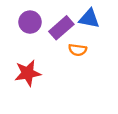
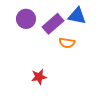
red star: (28, 73) -> (39, 77), moved, size x0.7

